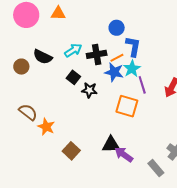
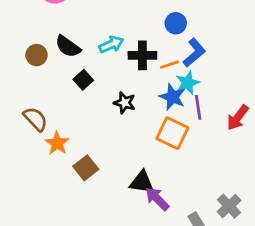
blue L-shape: (133, 46) -> (194, 53), turned 30
blue star: (114, 72) -> (172, 97), moved
black square: (73, 77) -> (83, 80), moved
brown square: (71, 151) -> (86, 168), moved

